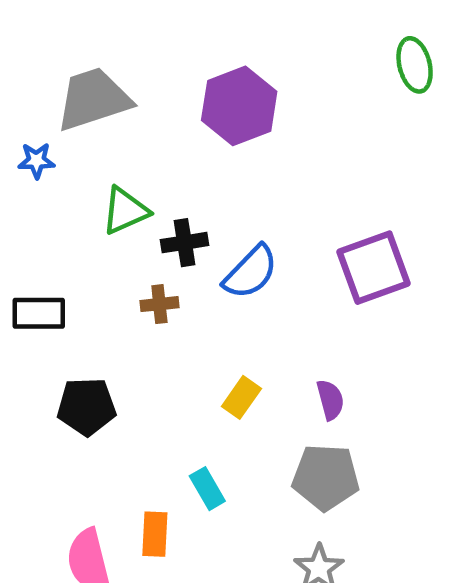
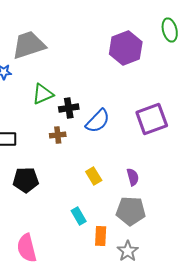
purple hexagon: (239, 106) -> (126, 48), moved
yellow rectangle: (241, 397) -> (94, 176), turned -66
orange rectangle: (155, 534) -> (101, 236), moved

